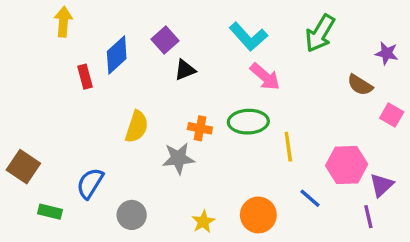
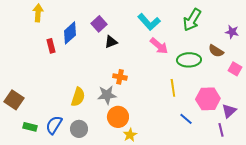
green ellipse: (248, 122) -> (189, 60), moved
yellow semicircle: (137, 127) -> (78, 97), moved
blue semicircle: (90, 183) -> (54, 125), moved
orange circle: (258, 215) -> (118, 117), moved
yellow star: (203, 222) -> (130, 135), moved

